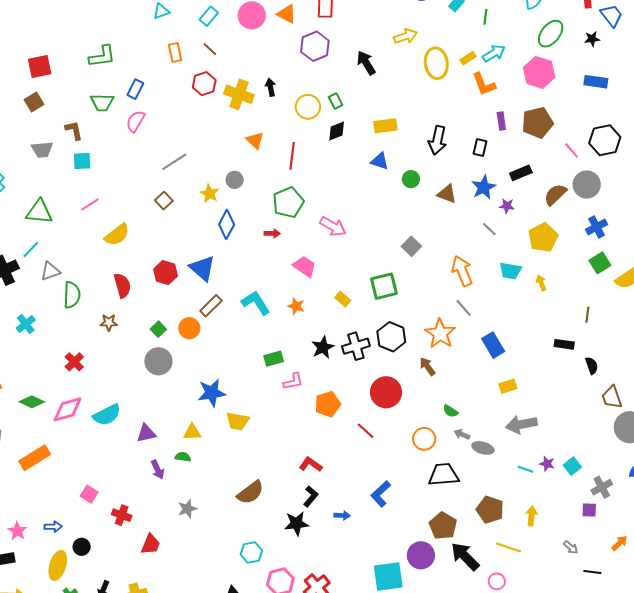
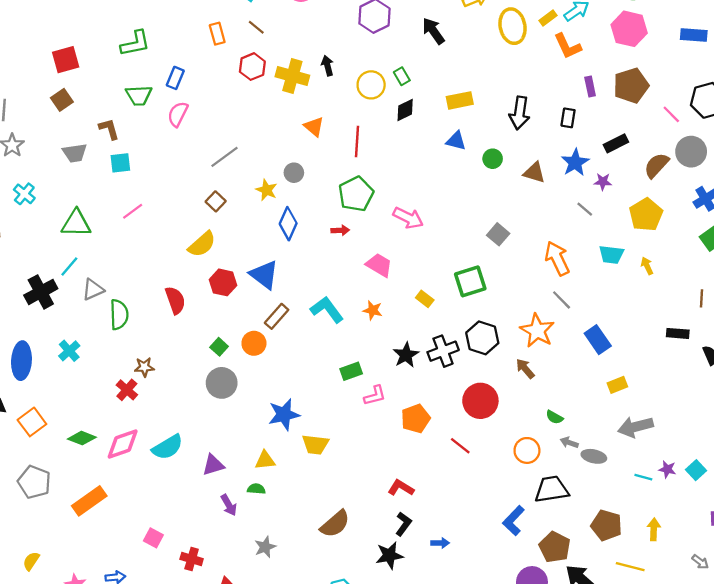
yellow semicircle: (117, 235) -> (202, 244), moved
brown star: (109, 322) -> (144, 367), moved
blue L-shape: (381, 494) -> (514, 521), moved

